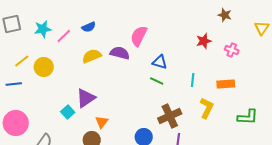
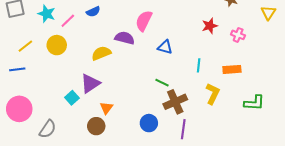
cyan star: (43, 29) -> (47, 14), turned 30
yellow semicircle: (92, 56) -> (101, 53), moved
yellow circle: (44, 67) -> (57, 45), moved
green line: (157, 81) -> (162, 83), moved

